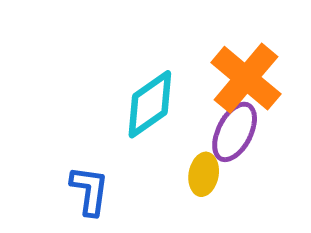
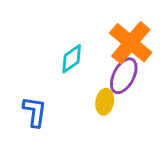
cyan diamond: (150, 104) -> (72, 59), size x0.7

